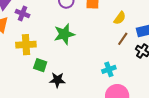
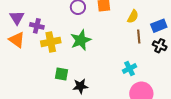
brown line: (123, 39) -> (139, 37), turned -32
yellow cross: (26, 45) -> (51, 42), moved

